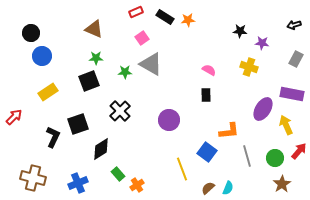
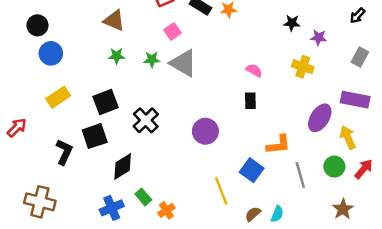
black arrow: (294, 25) -> (358, 16), turned -32
green star: (125, 72) -> (152, 59), moved
black square: (89, 81) -> (106, 102), moved
green circle: (275, 158) -> (334, 167), moved
blue cross: (78, 183) -> (112, 208), moved

